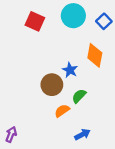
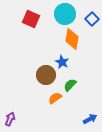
orange diamond: (95, 55) -> (72, 39), moved
blue arrow: (82, 134) -> (90, 119), moved

